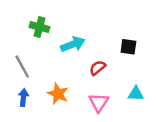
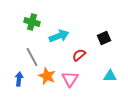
black square: (128, 47) -> (104, 38), turned -32
gray line: (22, 67) -> (32, 57), moved
pink triangle: (99, 102) -> (70, 79), moved

